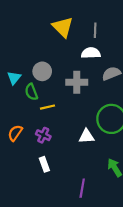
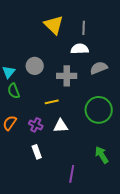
green semicircle: (31, 92) -> (14, 91), moved
yellow line: (48, 107) -> (52, 102), moved
white triangle: (86, 136) -> (61, 126), moved

